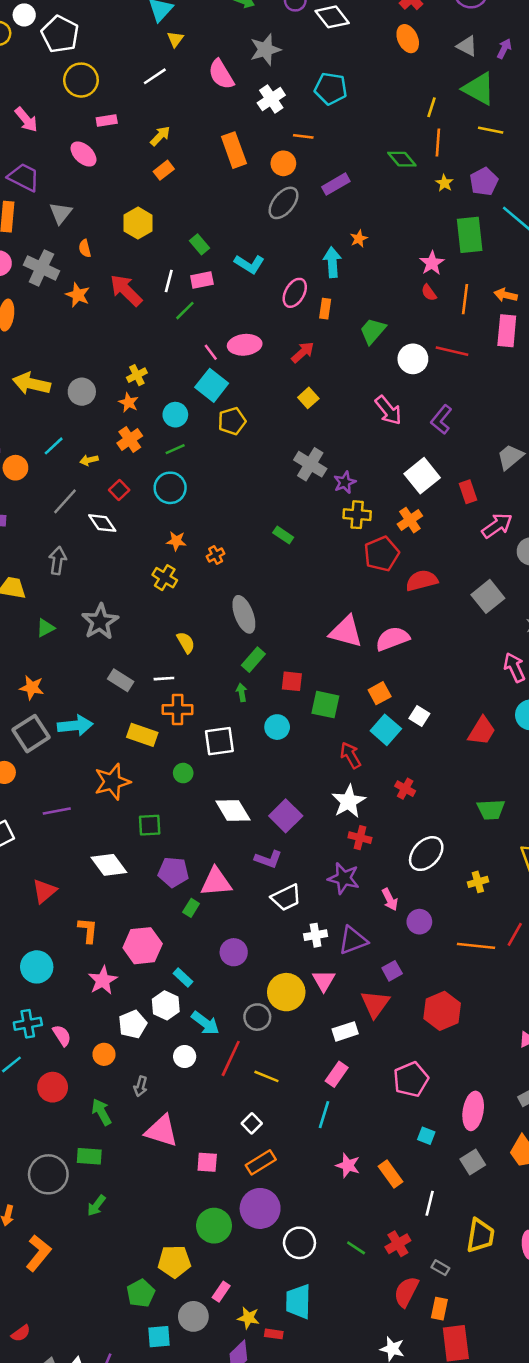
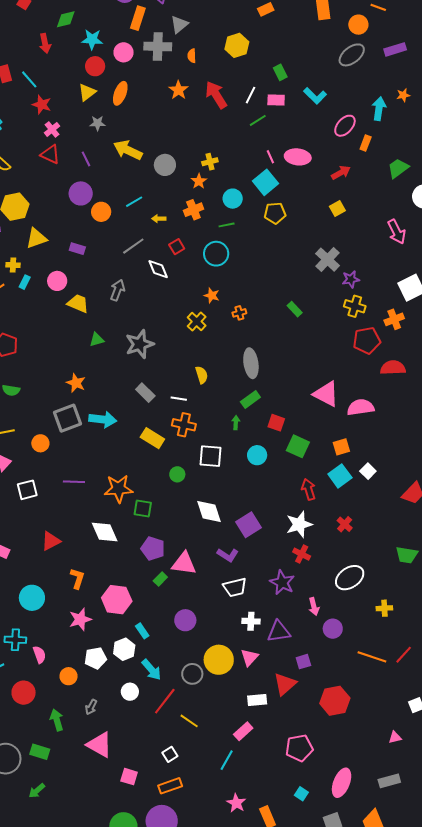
gray cross: (41, 268) -> (158, 46), moved, turned -36
orange star: (112, 782) -> (118, 489), moved

